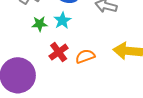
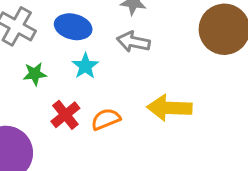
cyan star: (62, 20) -> (85, 66), moved

